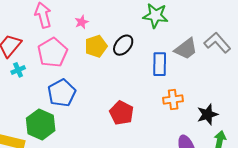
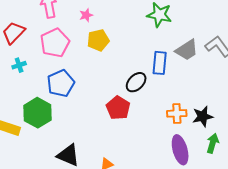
black ellipse: (123, 45) -> (136, 82), moved
cyan cross: (18, 70) -> (19, 65), moved
orange cross: (173, 99) -> (177, 113), moved

